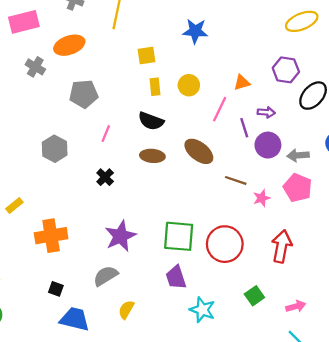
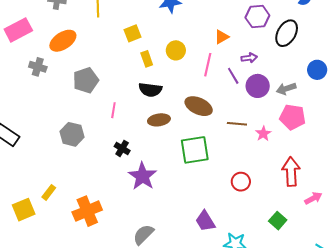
purple star: (120, 236) -> (143, 176), moved
green square: (179, 236) -> (195, 150), moved
red circle: (225, 244) -> (241, 182), size x0.6
pink arrow: (296, 306) -> (313, 198), moved

